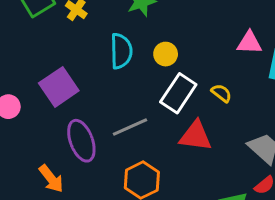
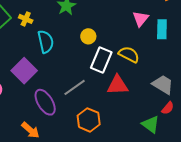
pink triangle: (249, 43) -> (141, 19), turned -42
cyan semicircle: (121, 51) -> (46, 42), moved
yellow semicircle: (221, 93) -> (129, 54), size x1.5

